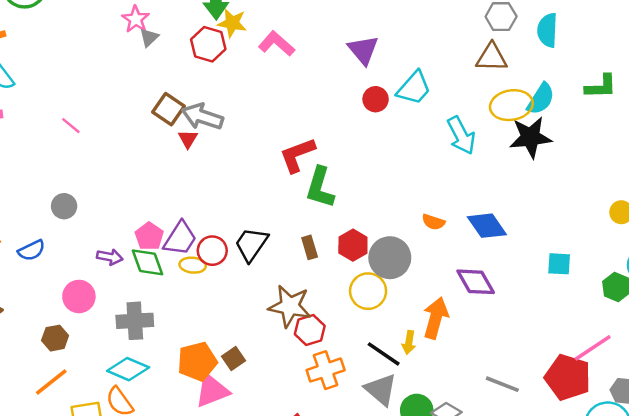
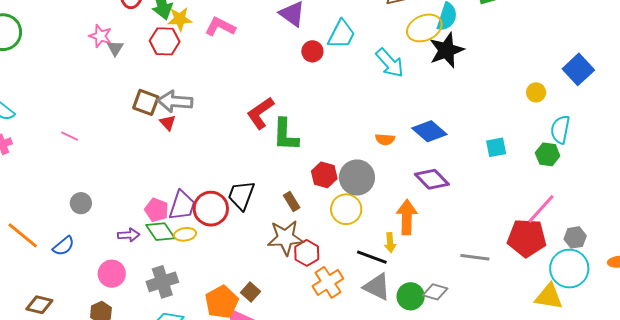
brown rectangle: (310, 247) -> (292, 202), moved
red circle: (212, 251) -> (211, 209), size x1.4
yellow ellipse: (193, 265) -> (185, 234), moved

